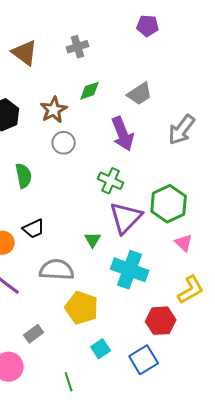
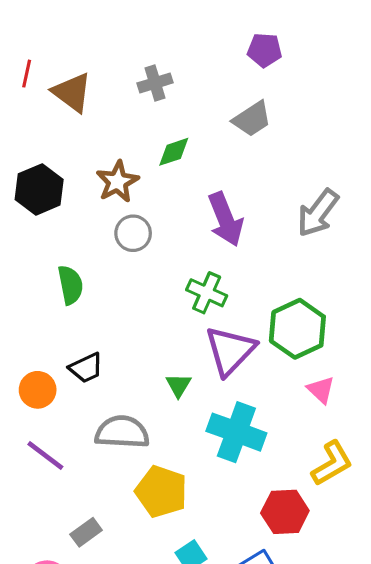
gray trapezoid: (140, 94) -> (252, 119), moved

